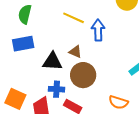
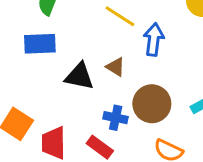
brown circle: (83, 75) -> (152, 104), moved
blue cross: (57, 89) -> (116, 118), moved

